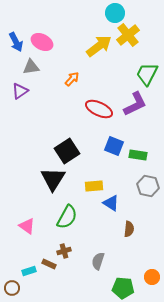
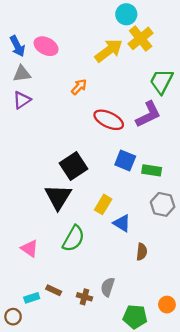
gray triangle: (31, 67) -> (22, 74), moved
yellow rectangle: (94, 186) -> (103, 204), turned -54
brown cross: (64, 251) -> (85, 297), moved, turned 32

